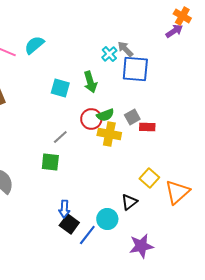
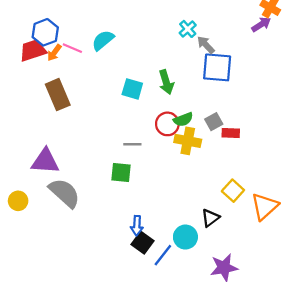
cyan cross: (109, 54) -> (188, 29), moved
gray line: (60, 137) -> (132, 144), turned 42

